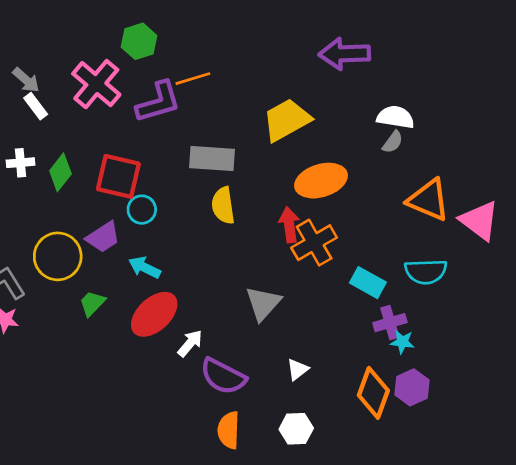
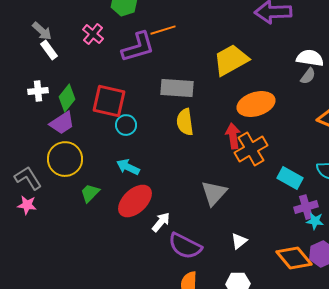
pink cross: (96, 84) -> (93, 34), size x0.6
purple trapezoid: (103, 237) -> (62, 123), moved
orange diamond: (373, 393) -> (294, 258), turned -60

